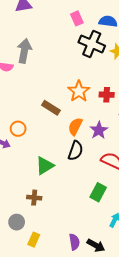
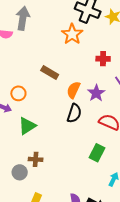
orange star: (79, 91) -> (72, 34), moved
green triangle: (45, 166) -> (27, 126), moved
gray circle: (17, 222) -> (20, 172), moved

